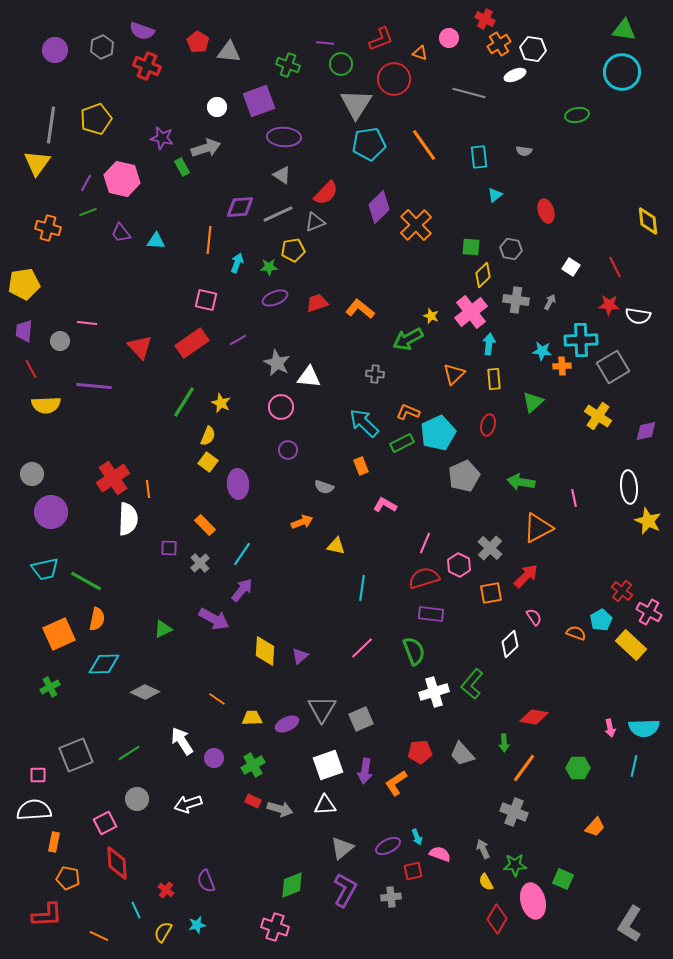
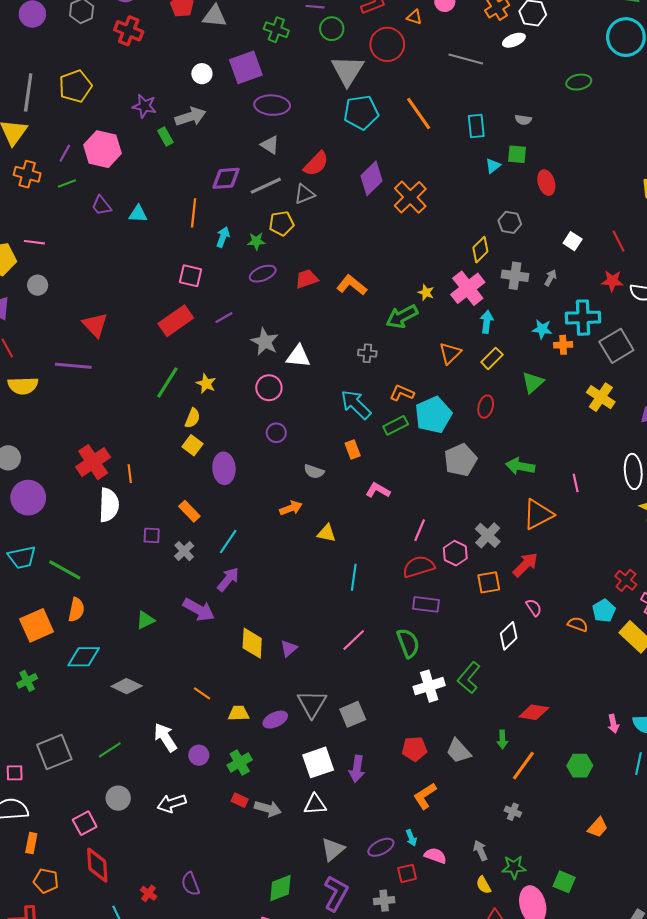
orange cross: (48, 228) -> (27, 174), moved
green square: (471, 247) -> (517, 154), moved
pink line: (87, 323) -> (34, 242), moved
gray circle: (60, 341) -> (38, 285), moved
red triangle: (140, 347) -> (95, 325), moved
yellow rectangle: (494, 379) -> (492, 358), turned 50
orange L-shape: (396, 783) -> (425, 796), moved
gray cross: (514, 812) -> (513, 812), size x0.6

